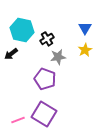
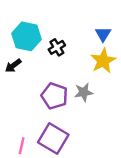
yellow star: (85, 50) -> (103, 61), size x1.5
gray star: (58, 57) -> (84, 92), moved
pink line: (18, 120) -> (22, 146), turned -56

